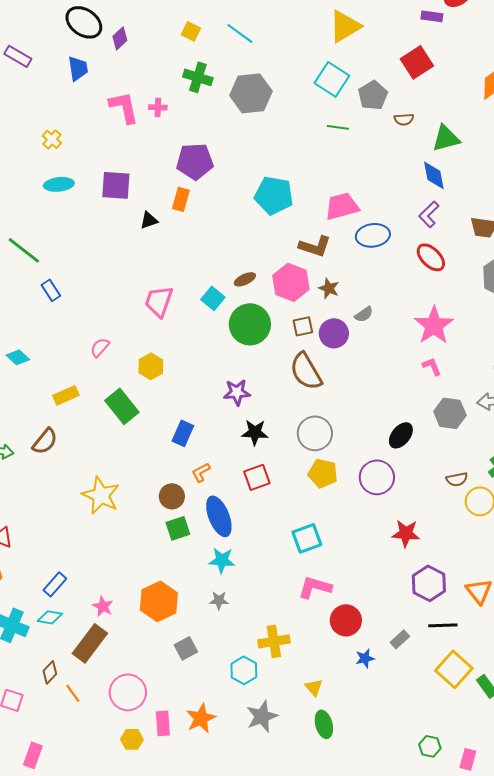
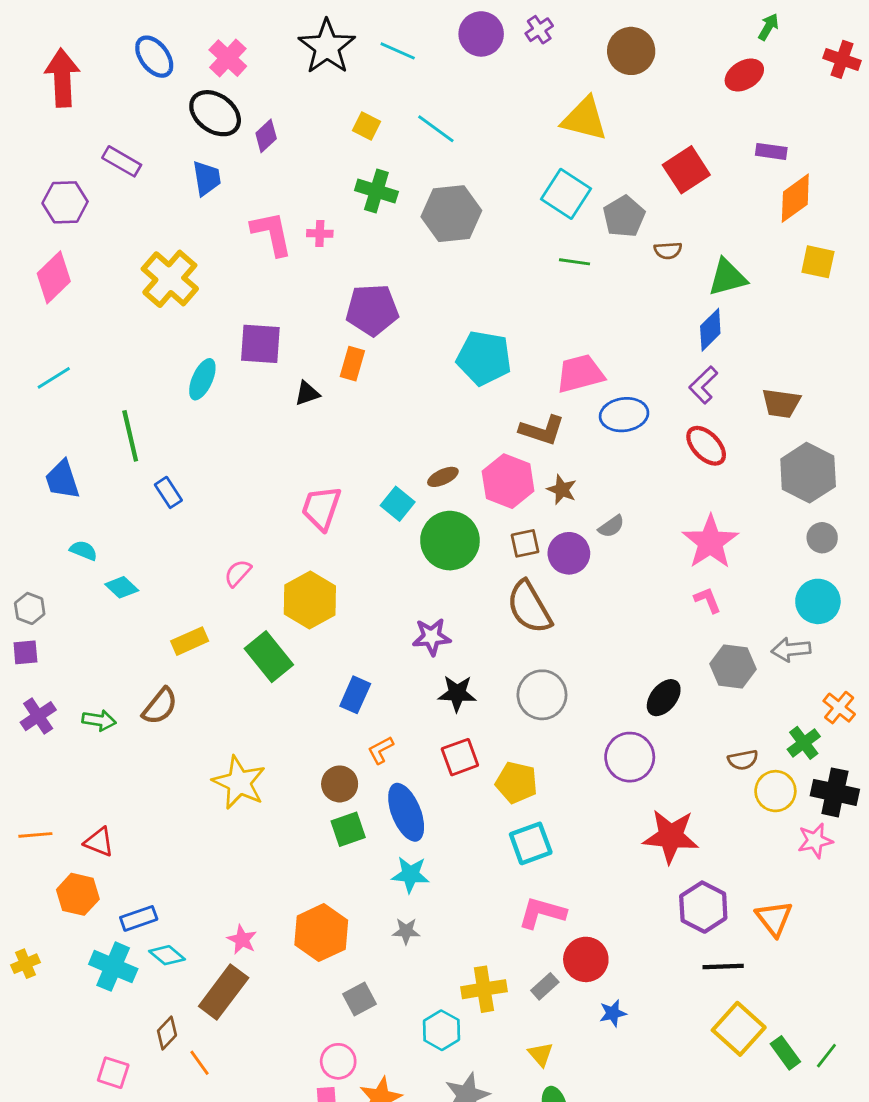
purple rectangle: (432, 16) -> (771, 151), moved
yellow triangle: (345, 26) -> (584, 119), turned 45
yellow cross: (52, 139) -> (170, 279), size x2.0
blue diamond: (434, 175) -> (710, 330), turned 56
cyan ellipse: (59, 184) -> (202, 379), moved, turned -60
green line: (24, 250) -> (130, 436), turned 39
yellow hexagon: (151, 366) -> (310, 600), size x1.5
yellow pentagon: (323, 473) -> (517, 783), moved
red star: (406, 533) -> (671, 836), size x1.4
blue rectangle: (55, 584) -> (139, 918), moved, turned 30
cyan diamond: (50, 617) -> (167, 955), turned 30
gray rectangle: (400, 639) -> (545, 986), moved
pink circle: (128, 692) -> (338, 1061), moved, size x0.7

